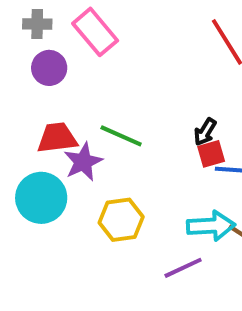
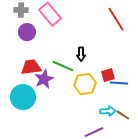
black arrow: (205, 132) -> (81, 54), moved, turned -32
yellow hexagon: (121, 220) -> (85, 84), moved
cyan arrow: (211, 226) -> (108, 111), size x0.7

